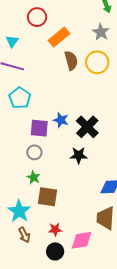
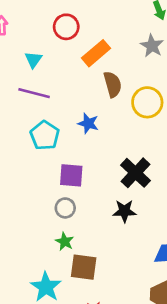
yellow circle: (97, 62) -> (147, 102), moved
blue star: (61, 120) -> (88, 123), moved

